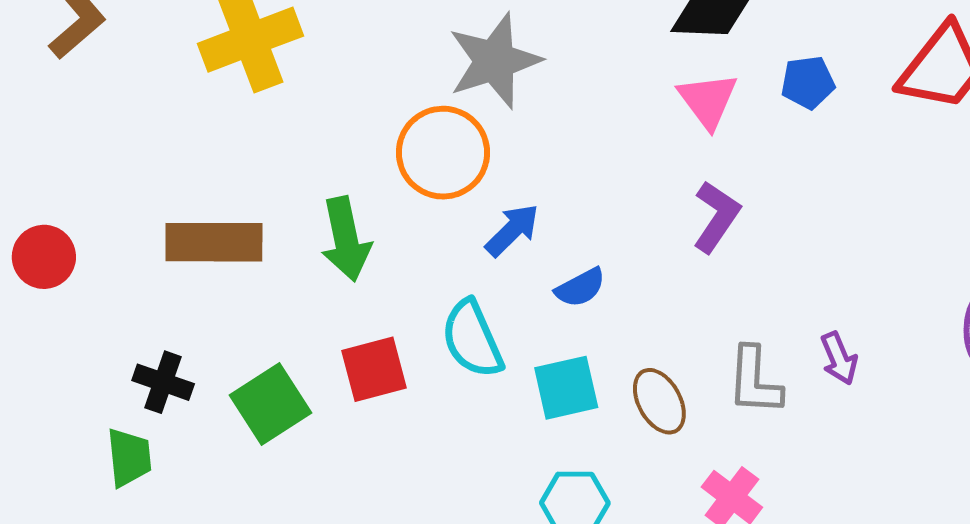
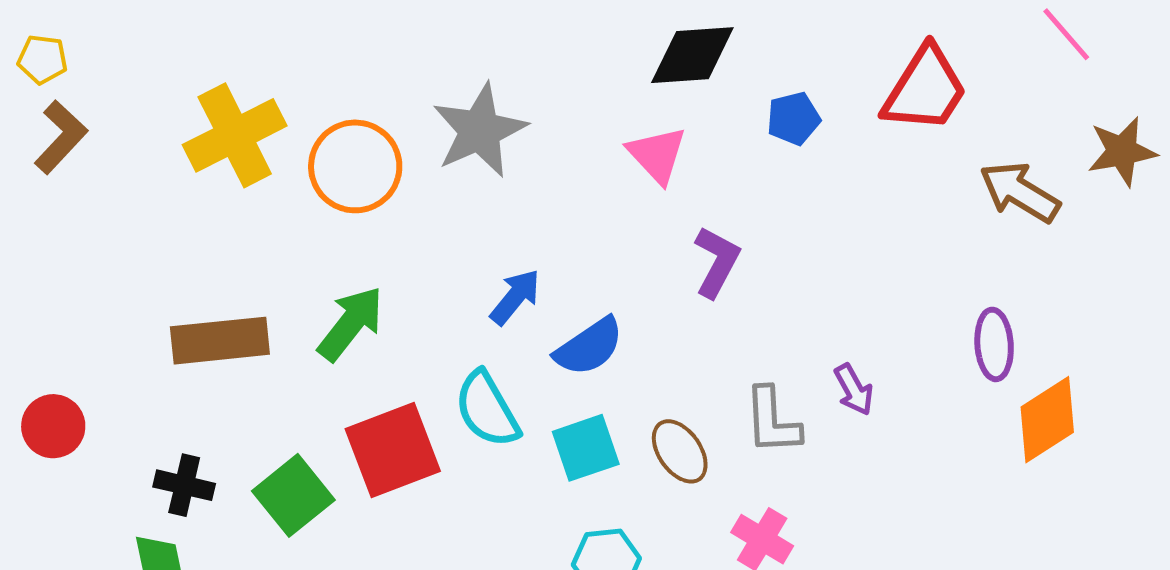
pink triangle: (708, 100) -> (657, 155), moved
orange circle: (443, 153) -> (355, 166), moved
green arrow: (346, 239) -> (351, 324), turned -124
red circle: (44, 257) -> (53, 426), moved
blue semicircle: (580, 288) -> (589, 347), size x1.4
red square: (374, 369) -> (393, 450), size x1.4

